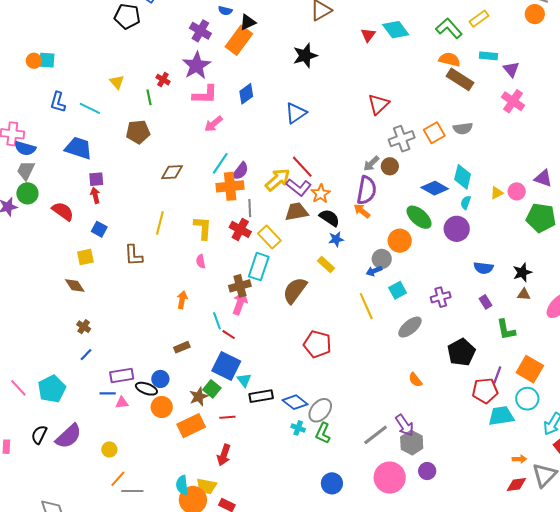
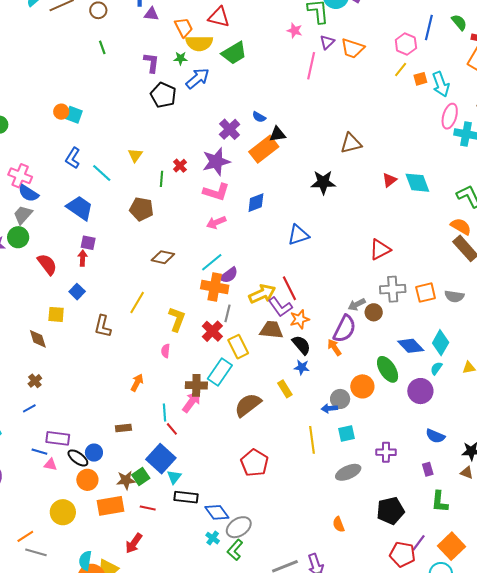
yellow circle: (109, 449) -> (63, 512), moved, size x1.6

